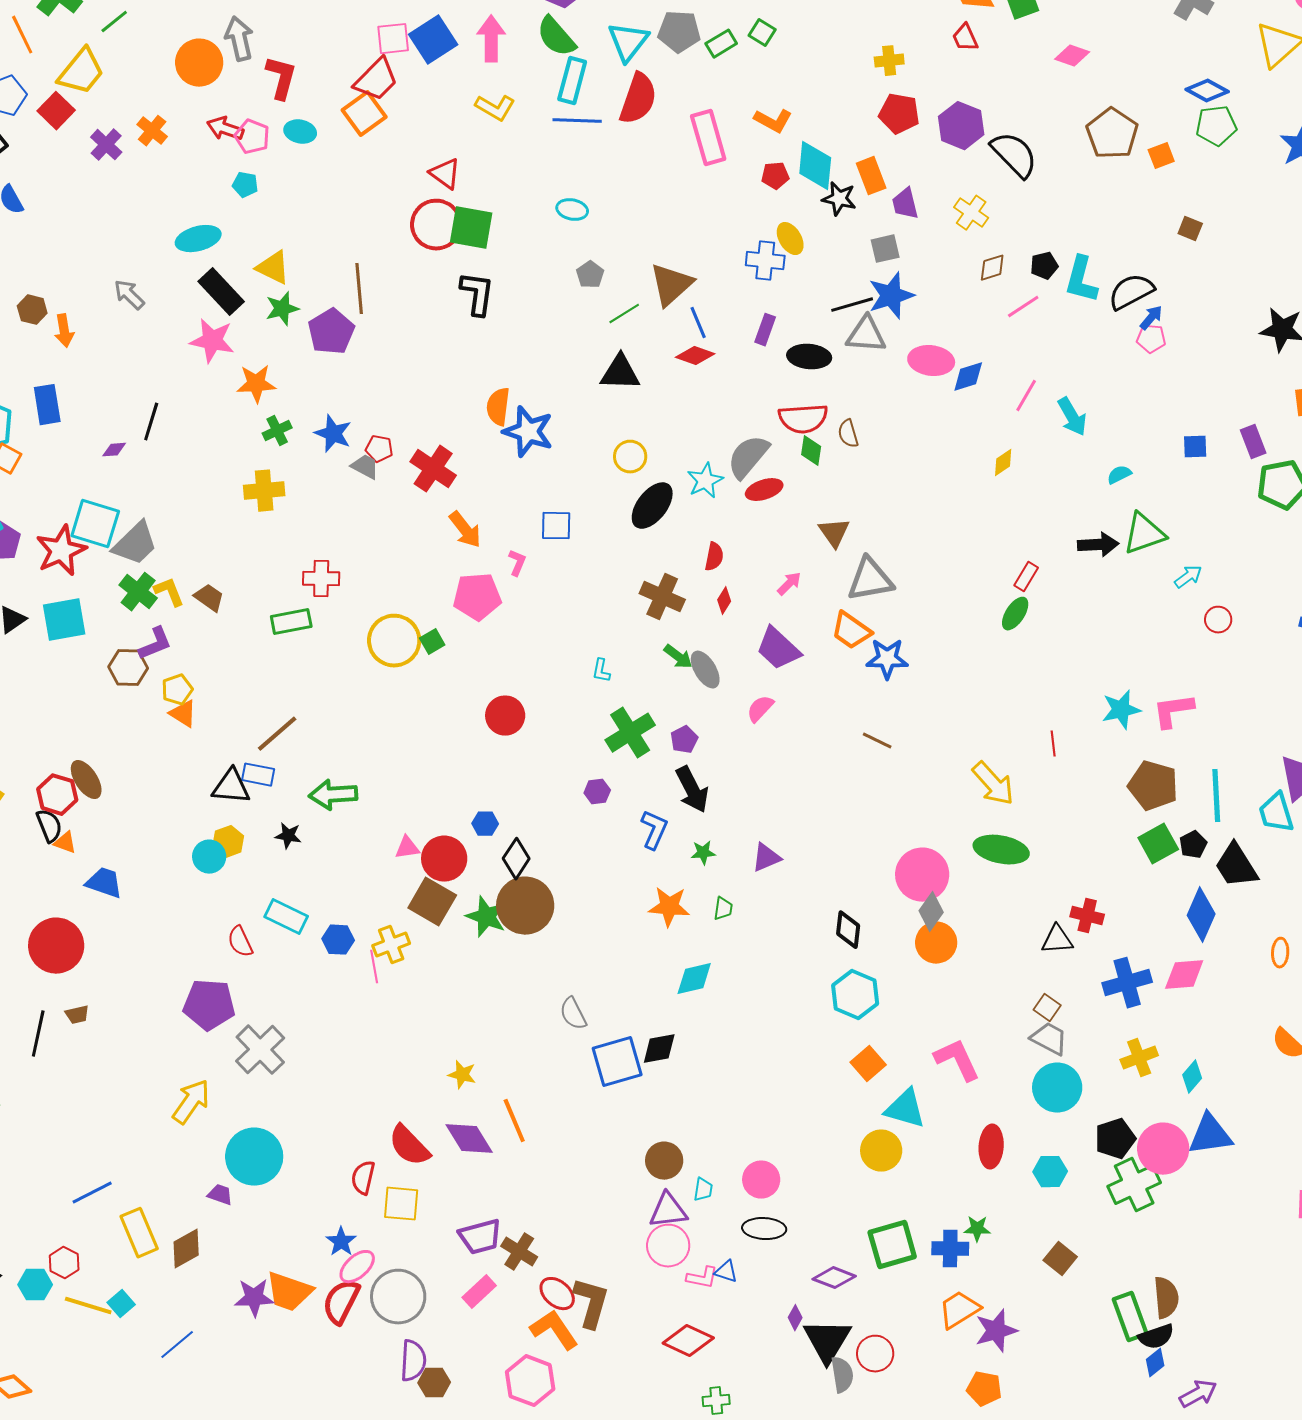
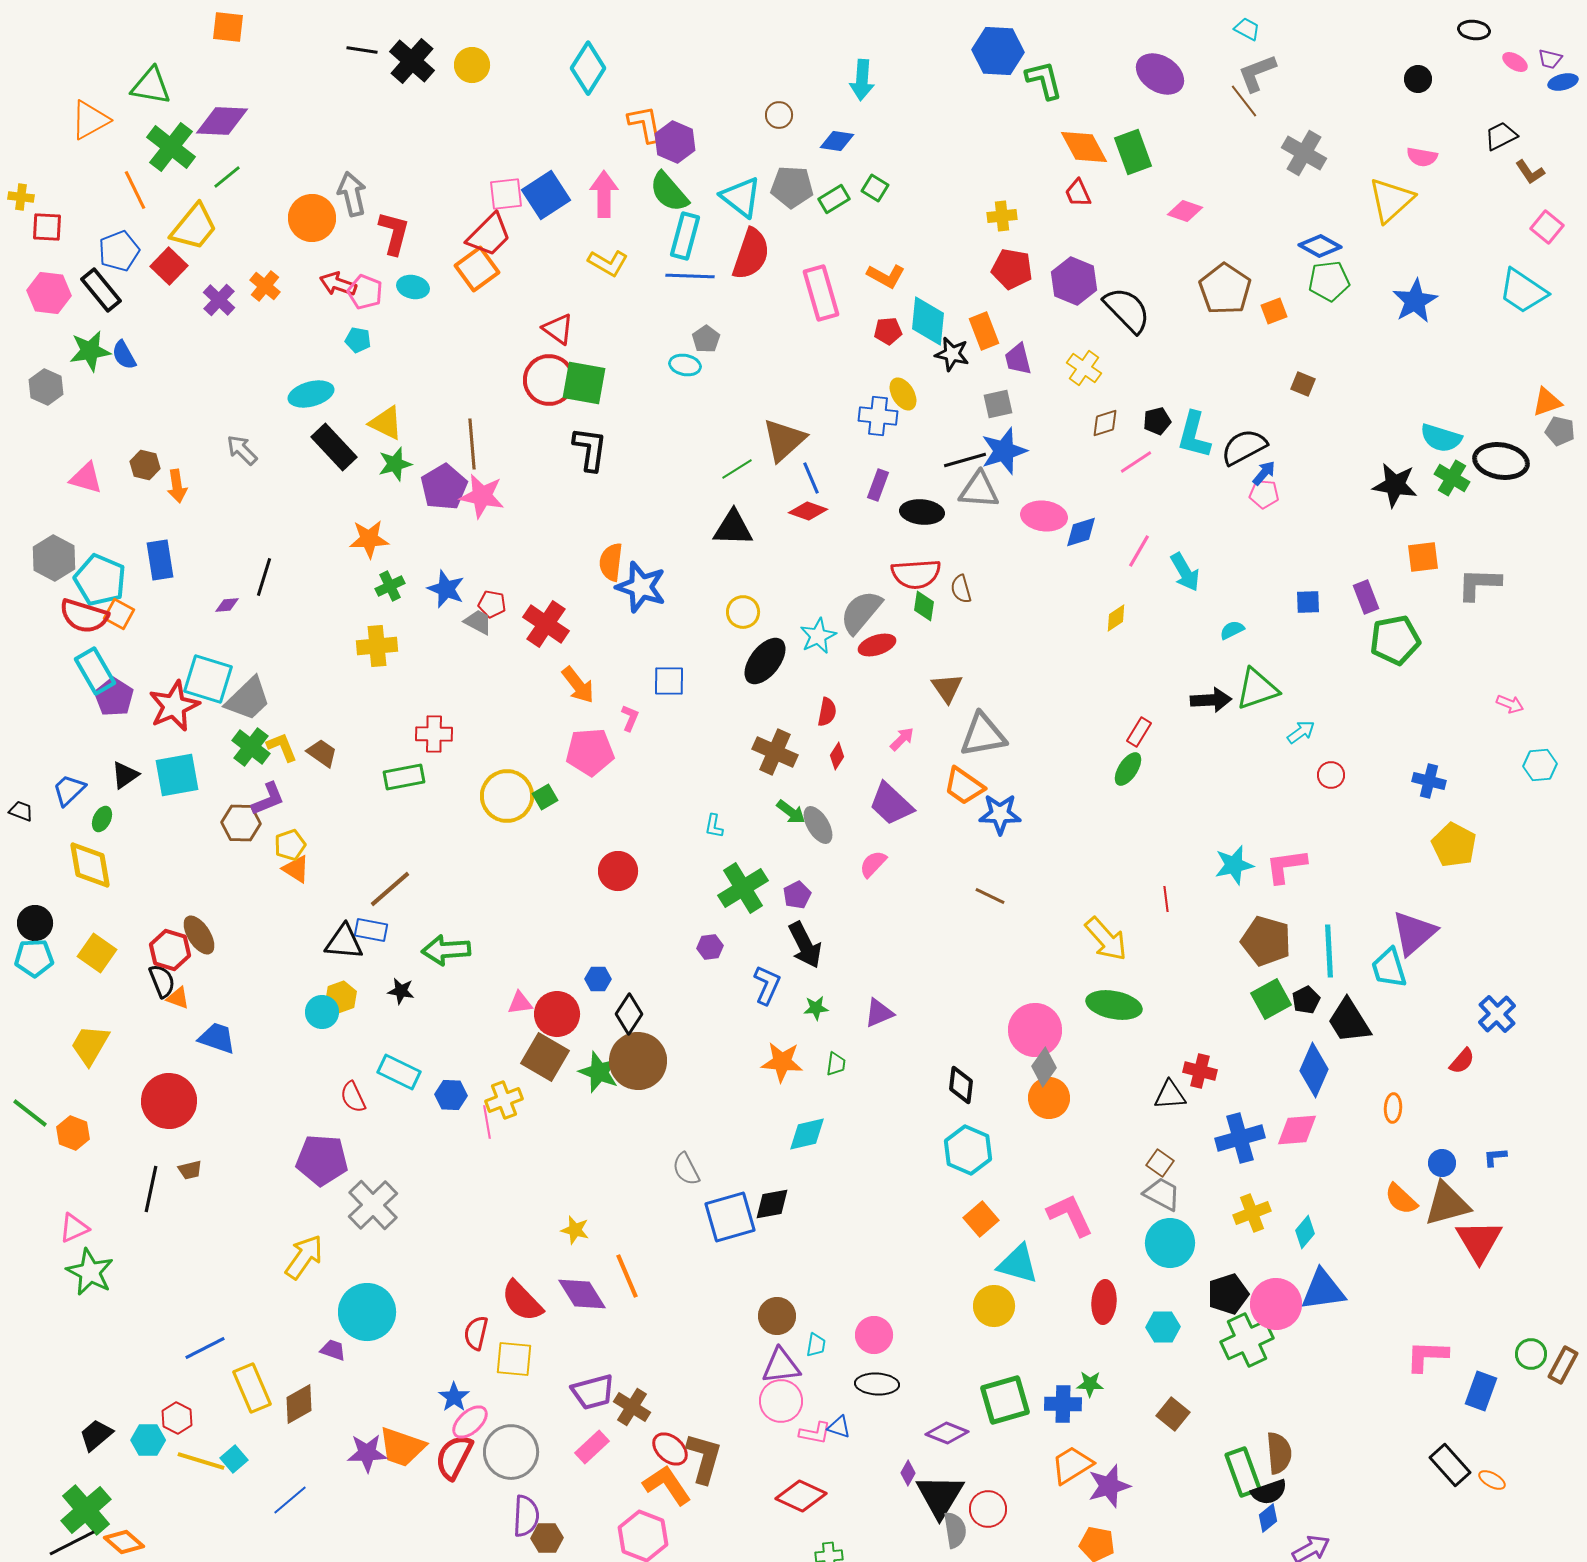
cyan triangle: (628, 42) -> (741, 197), turned -30
gray pentagon: (590, 275) -> (706, 339), moved
pink star: (212, 341) -> (482, 496), moved

